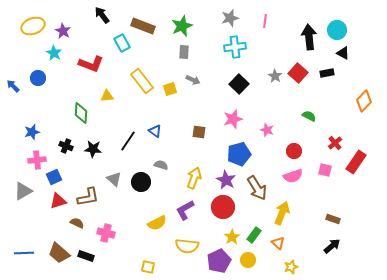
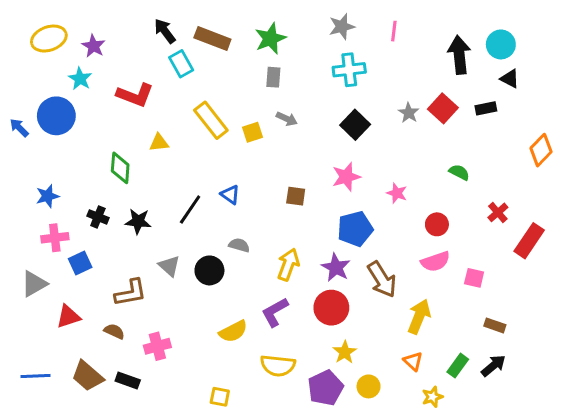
black arrow: (102, 15) -> (165, 31), moved
blue circle: (38, 78) -> (56, 116), size x1.6
pink square: (325, 170) -> (474, 278), moved
red triangle: (58, 201) -> (68, 317), moved
pink cross: (106, 233) -> (157, 346), turned -30
green rectangle: (254, 235) -> (458, 366), moved

